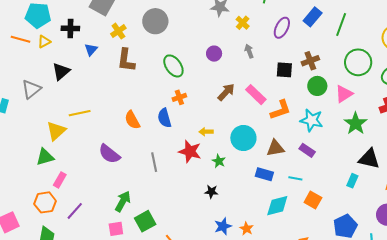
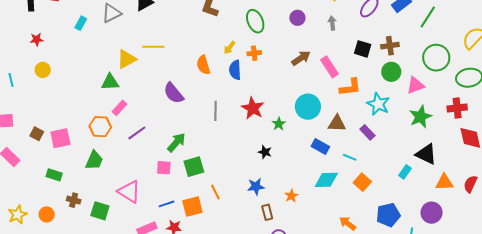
yellow arrow: (206, 132) -> (229, 48), moved, turned -64
purple line: (75, 211) -> (137, 133), moved
blue star: (223, 226) -> (256, 187), moved

